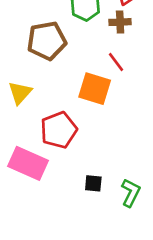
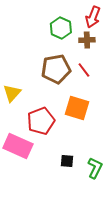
brown pentagon: (47, 41) -> (56, 69), moved
orange square: (95, 89) -> (77, 108), moved

